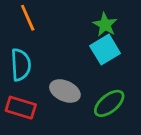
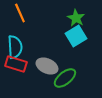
green ellipse: (109, 103) -> (65, 78), moved
red rectangle: (21, 108) -> (16, 64), moved

